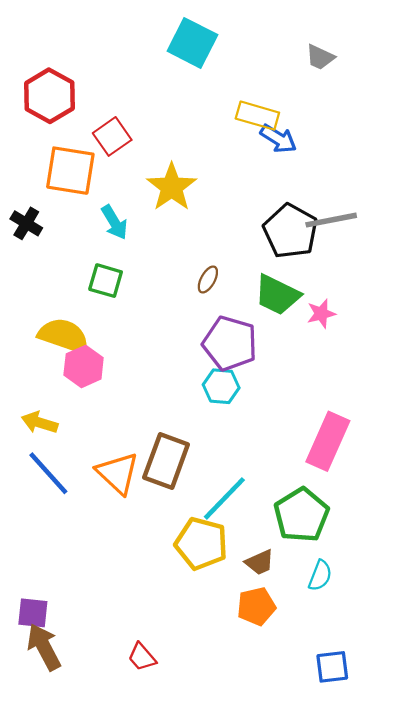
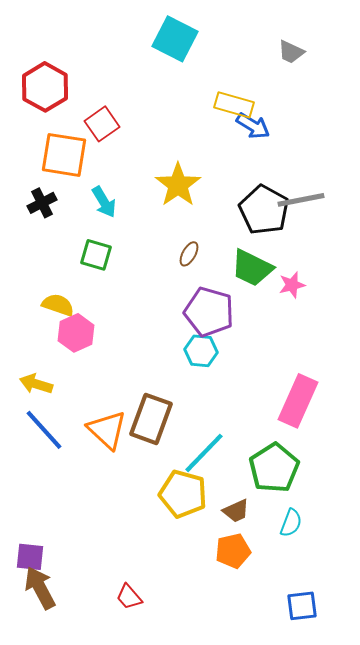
yellow star: (172, 187) -> (178, 185), moved
black cross: (26, 223) -> (42, 203), moved, turned 32
yellow semicircle: (64, 336) -> (58, 305), size x0.7

